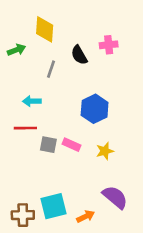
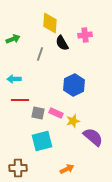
yellow diamond: (45, 29) -> (50, 23), moved
cyan arrow: (32, 101) -> (14, 79), moved
yellow star: (105, 151) -> (73, 121), moved
purple semicircle: (115, 197) -> (93, 137), moved
cyan square: (54, 206) -> (42, 141), moved

